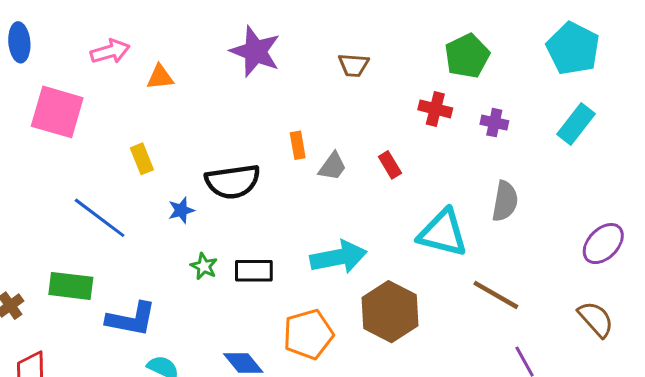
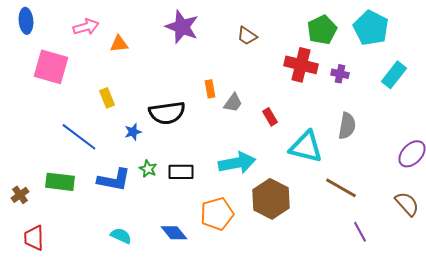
cyan pentagon: (573, 48) -> (371, 28), moved
brown trapezoid: (354, 65) -> (247, 36), turned 30
red cross: (435, 109) -> (301, 65), size x1.5
red rectangle: (390, 165) -> (270, 117), moved
blue L-shape: (131, 319) -> (114, 180), moved

